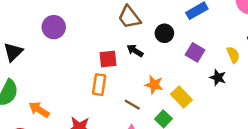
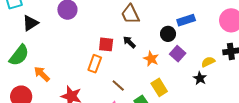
black circle: (164, 33) -> (168, 34), moved
yellow semicircle: (233, 55) -> (208, 62), turned -104
black star: (218, 78) -> (200, 78), moved
orange star: (154, 85) -> (151, 59), moved

